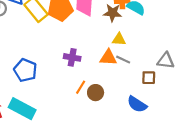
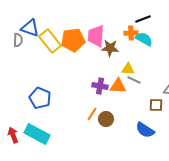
brown star: (113, 13) -> (110, 48), moved
purple cross: (72, 57) -> (100, 86), moved
gray line: (123, 60) -> (134, 80), moved

